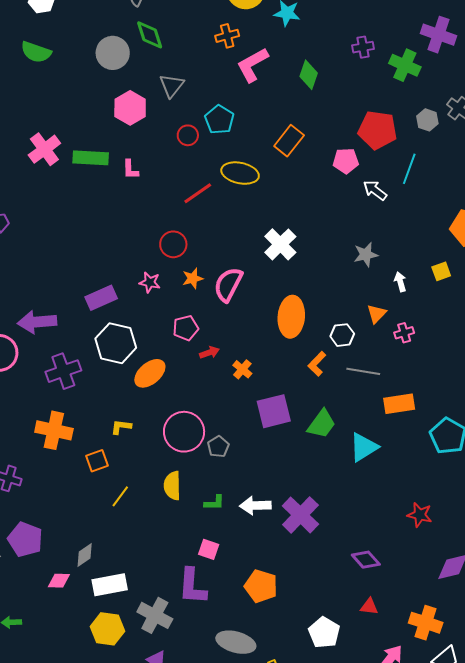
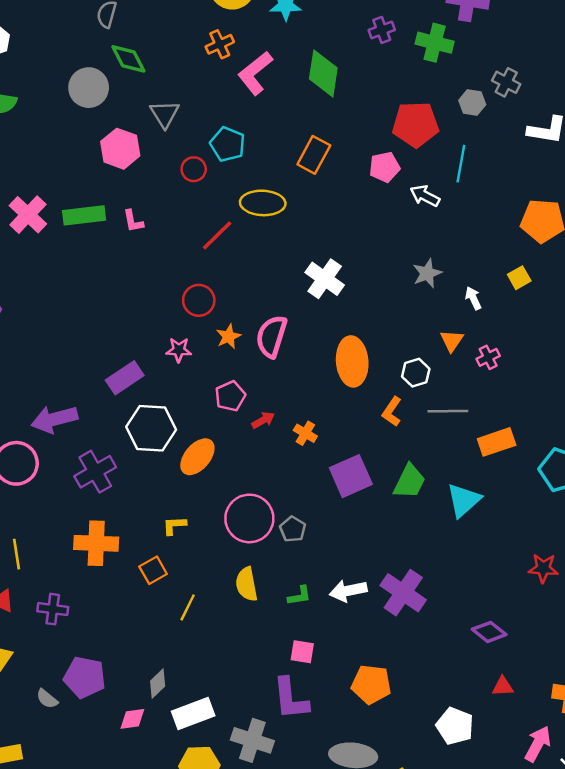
green diamond: (309, 75) -> (323, 73), size x1.4

